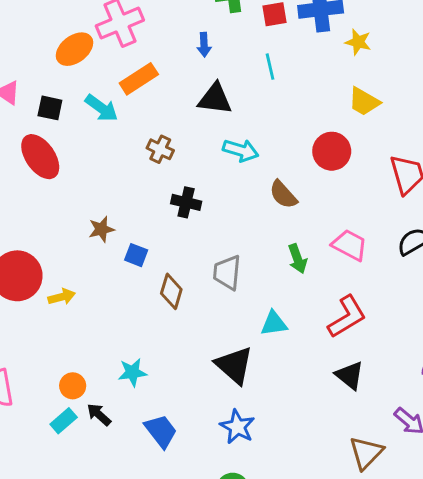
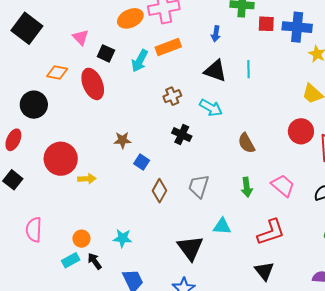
cyan line: (270, 67) -> (248, 69), moved
cyan arrow: (101, 108) -> (140, 61), turned 70
brown cross: (160, 149) -> (172, 96), turned 30
cyan arrow: (241, 150) -> (211, 108), moved
red circle: (332, 151) -> (301, 131), moved

